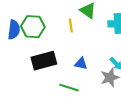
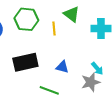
green hexagon: (33, 27) -> (26, 19), moved

